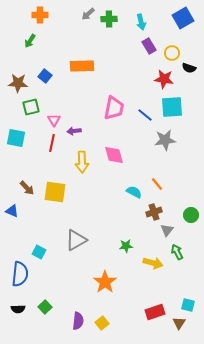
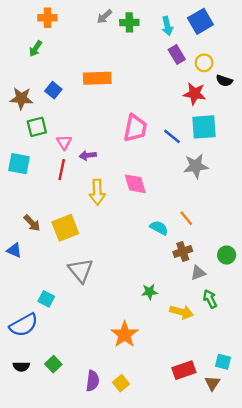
blue square: (183, 18) -> (200, 21), moved
yellow square: (55, 192) -> (65, 228), turned -30
gray triangle: (167, 230) -> (198, 273), turned 32
gray triangle: (76, 240) -> (81, 270), moved, turned -40
blue semicircle: (20, 274) -> (24, 325), turned 55

